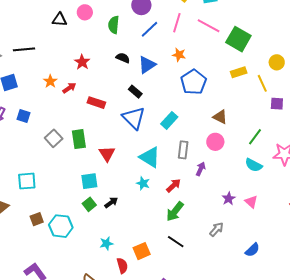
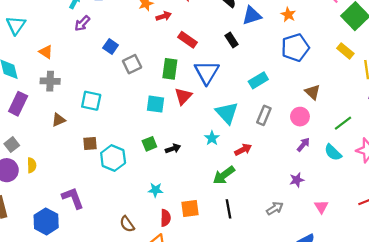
yellow rectangle: (239, 72) -> (345, 51), turned 42
blue square: (23, 116) -> (111, 46), moved
blue triangle: (134, 118) -> (207, 72), moved
green rectangle: (79, 139) -> (170, 69), moved
purple arrow: (201, 169) -> (303, 145), moved
cyan square: (89, 181) -> (156, 104), moved
pink triangle: (251, 202) -> (321, 207), moved
green arrow: (175, 211) -> (224, 175), moved
black line: (176, 242) -> (228, 209), turned 30

